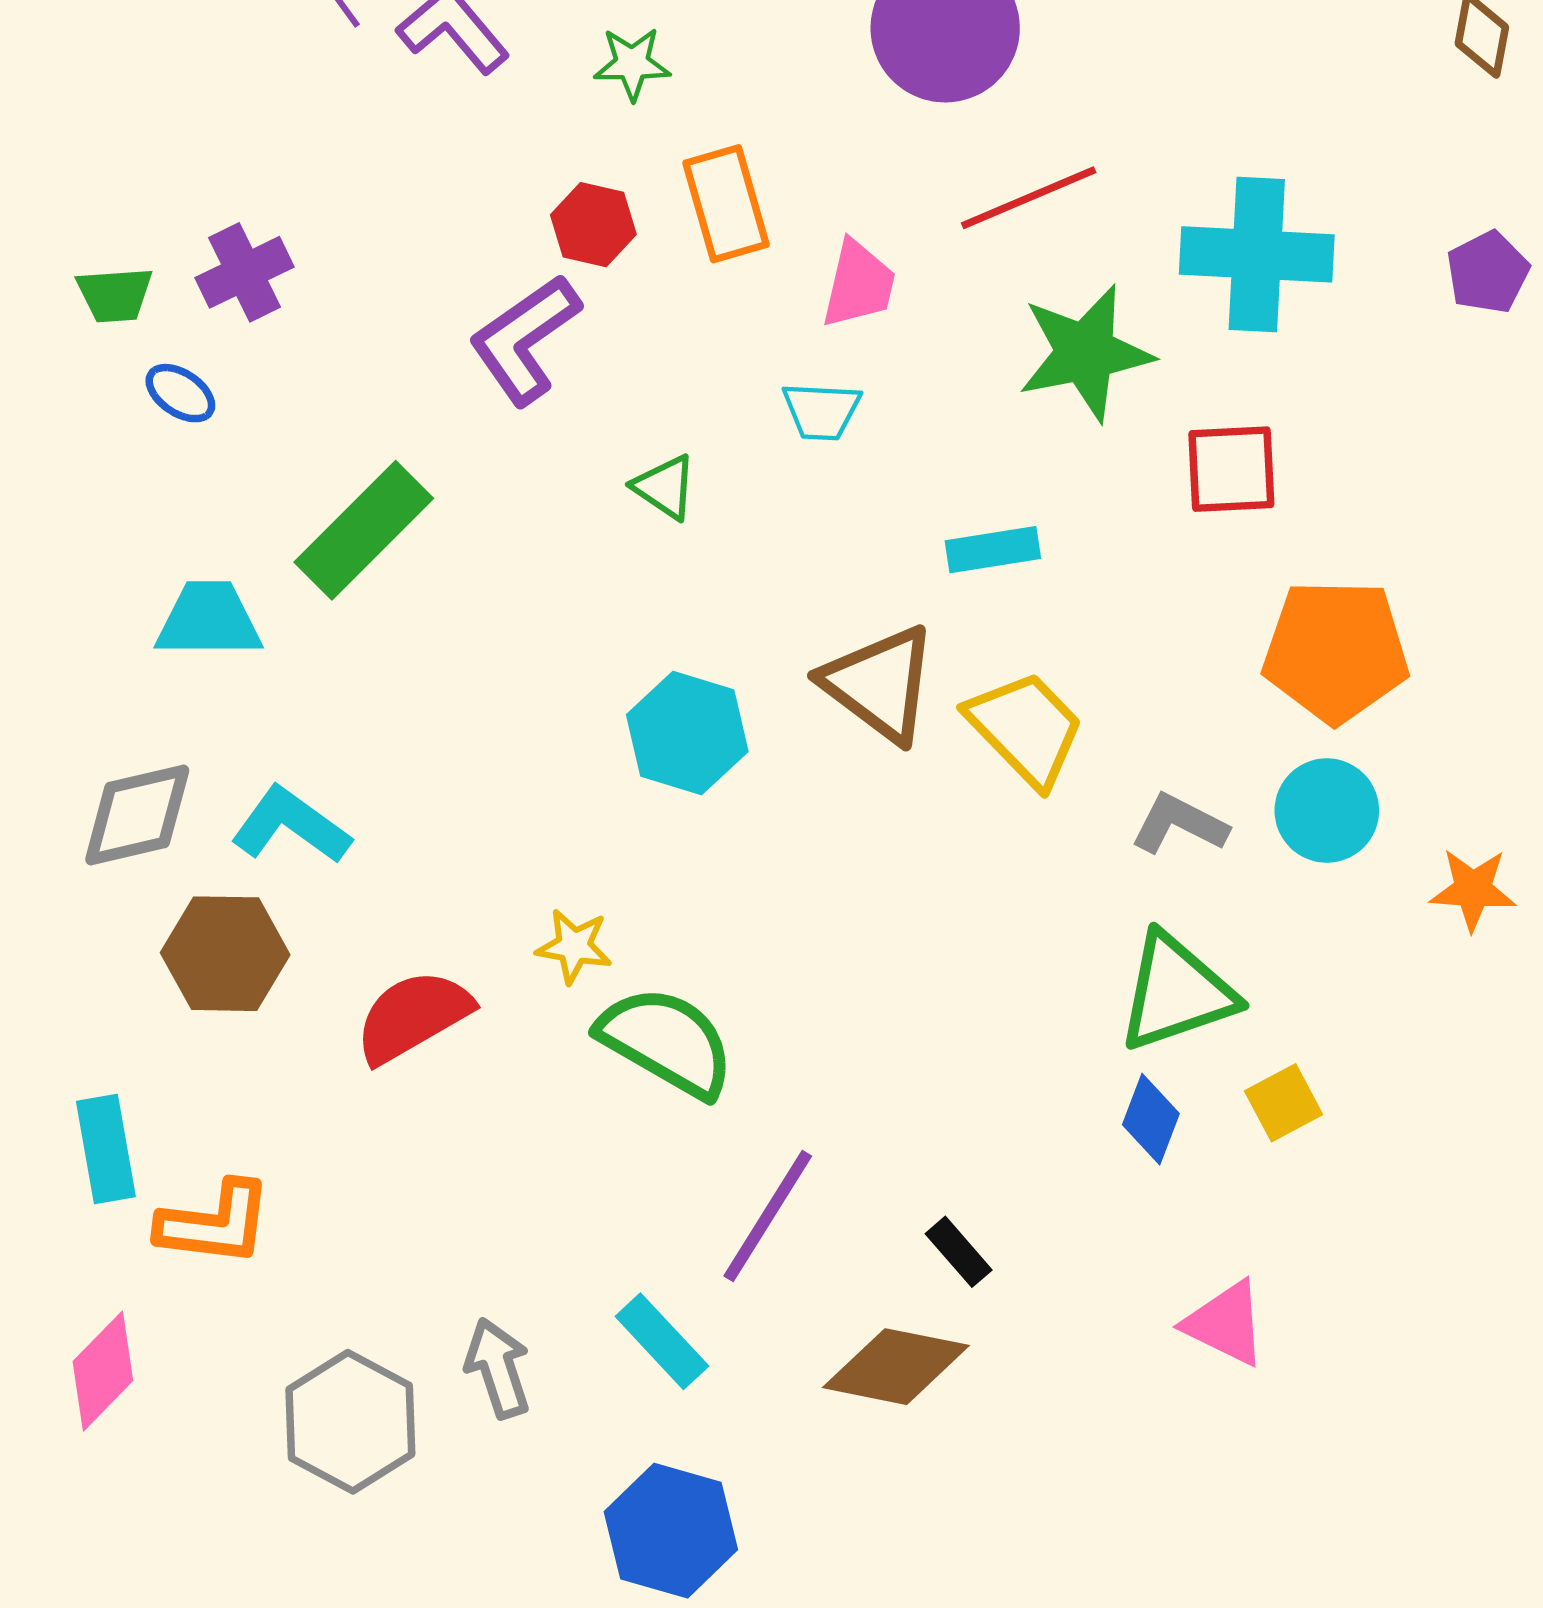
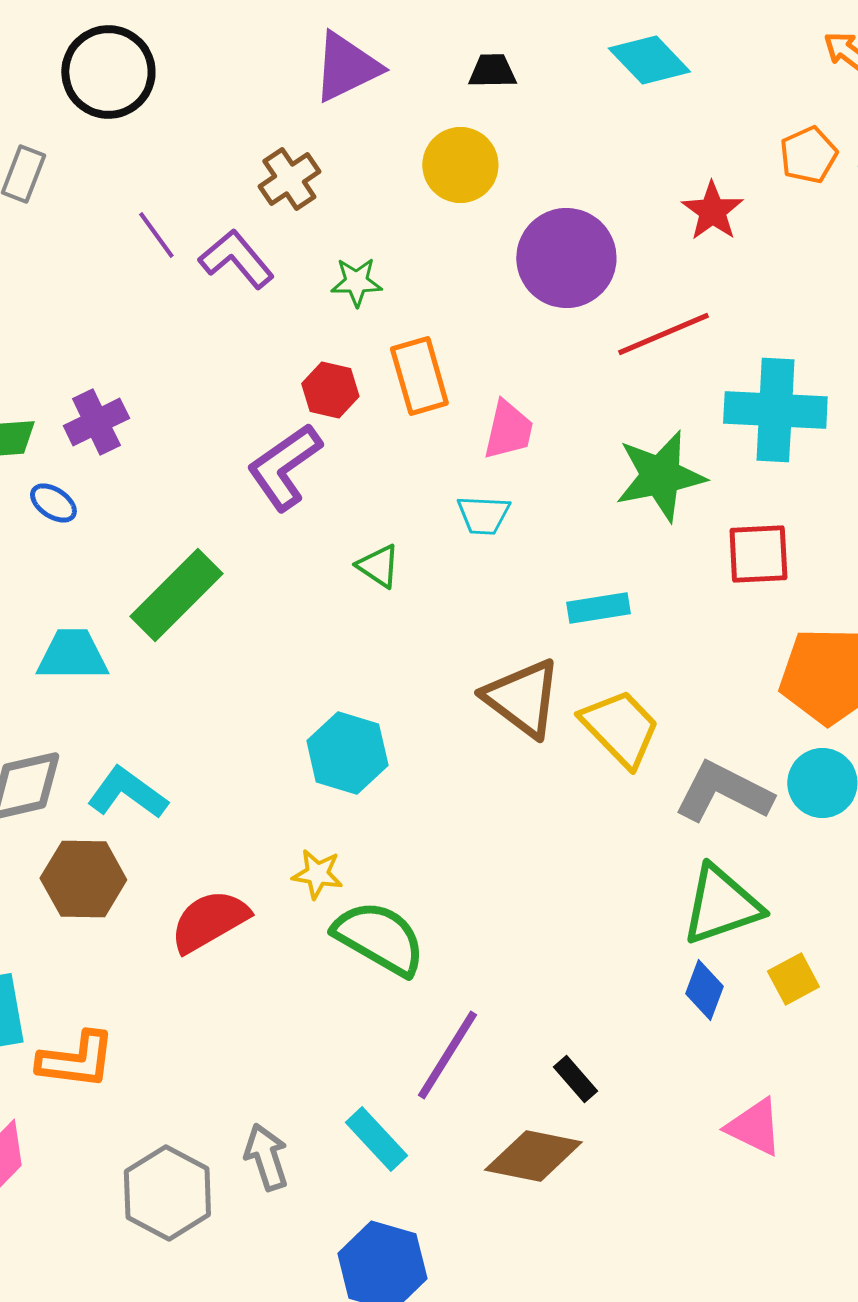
red line: (1029, 198) -> (663, 334), moved
cyan hexagon: (687, 733) -> (347, 753), moved
gray L-shape: (1179, 824) -> (723, 792), size x1.5

